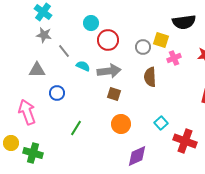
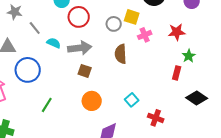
blue circle: (57, 93) -> (28, 70), size x1.6
red cross: (185, 141) -> (156, 118), size x0.7

